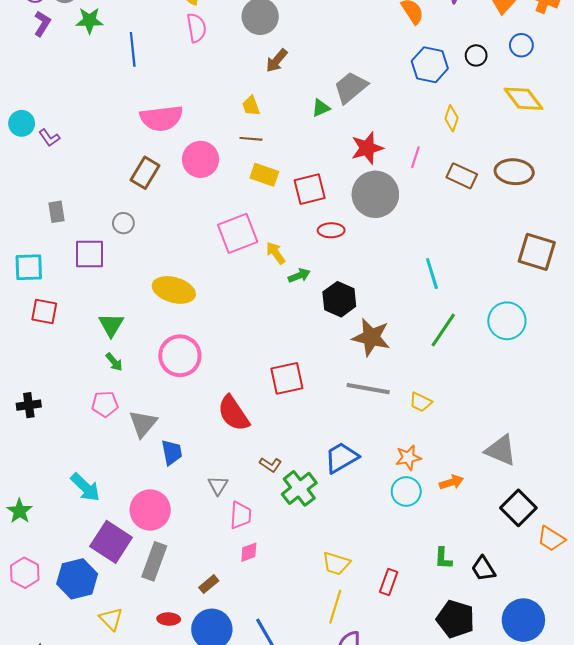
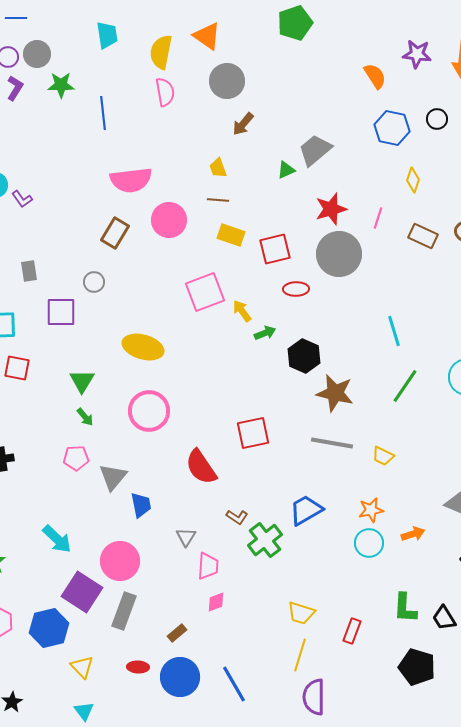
green L-shape: (443, 558) -> (405, 608), size x1.4

